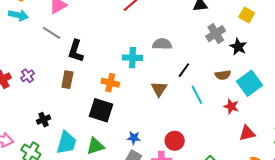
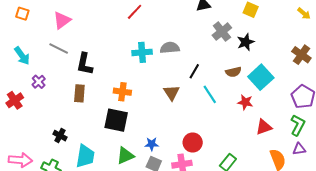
cyan arrow: (18, 15) -> (22, 56), moved, turned 48
black star: (238, 47) -> (246, 42), turned 30
cyan cross: (133, 58) -> (142, 52), moved
purple cross: (28, 76) -> (39, 82), moved
black cross: (43, 120) -> (60, 136), turned -32
green triangle: (95, 146) -> (125, 156), moved

